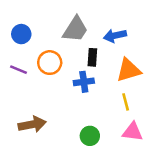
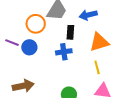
blue circle: (21, 34) -> (29, 47), moved
orange circle: (50, 63) -> (36, 24), moved

